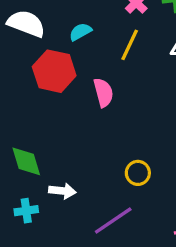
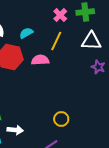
pink semicircle: (103, 93) -> (40, 60), moved, turned -78

